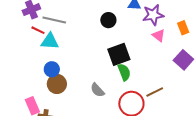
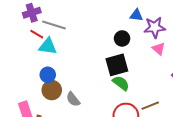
black circle: (108, 20) -> (122, 38), moved
green semicircle: (124, 72) -> (121, 83), turned -36
gray semicircle: (97, 90) -> (73, 99), moved

